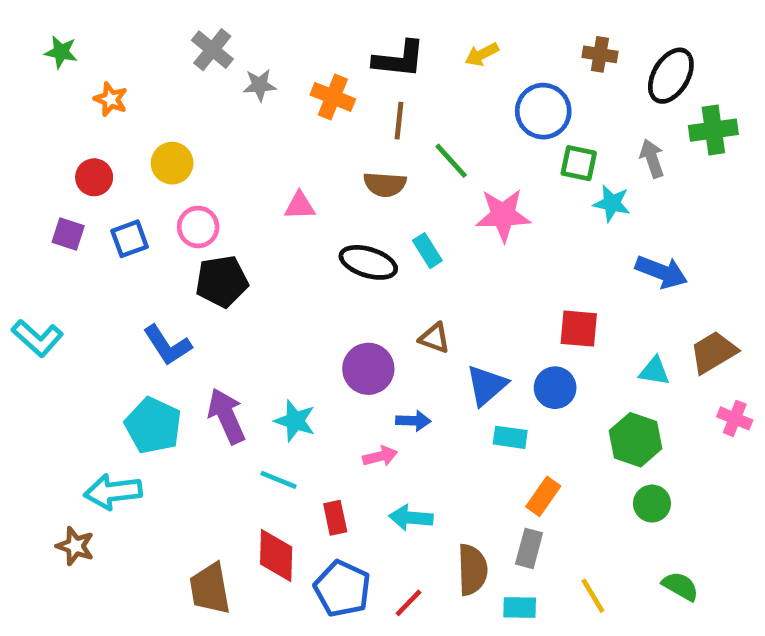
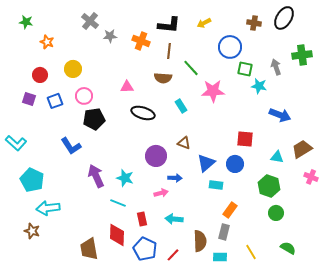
black ellipse: (671, 76) -> (284, 18), moved
black ellipse: (368, 262) -> (143, 113), moved
cyan pentagon: (153, 426) -> (32, 180), moved

